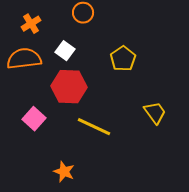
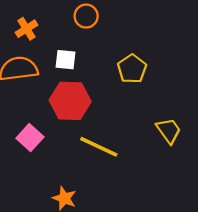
white square: (65, 51) -> (65, 60), turned -30

